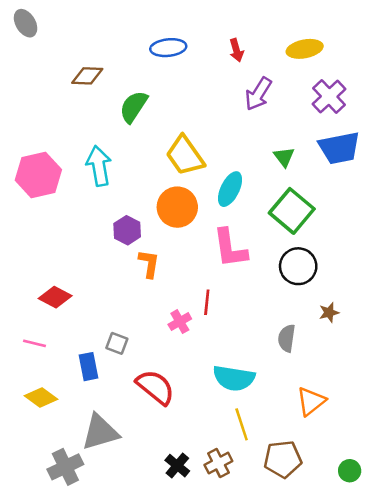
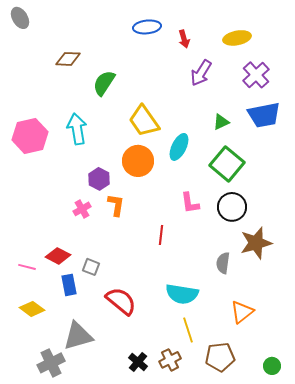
blue ellipse: (168, 48) -> (147, 27), moved
green triangle: (284, 157) -> (221, 122), turned 42
pink L-shape: (230, 248) -> (190, 203), moved, size x0.7
red diamond: (55, 297) -> (58, 256), moved
brown star: (329, 313) -> (256, 243), size x2.0
pink cross: (180, 322) -> (82, 209), moved

